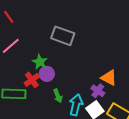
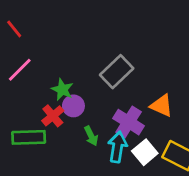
gray rectangle: (63, 36) -> (117, 72), moved, turned -60
purple cross: (98, 91) -> (129, 122), moved, size x1.5

